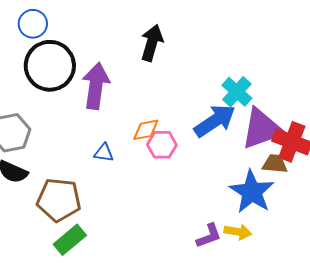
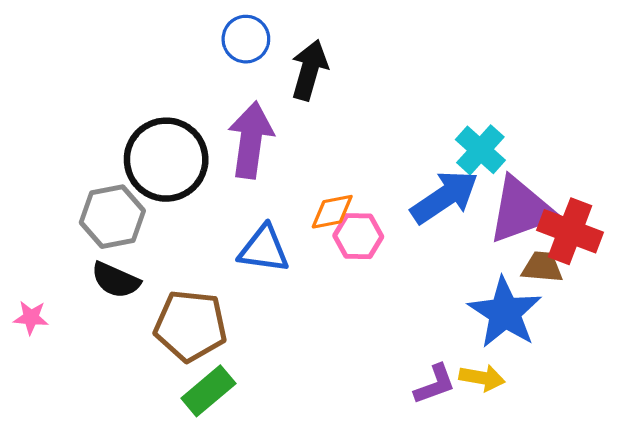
blue circle: (33, 24) -> (246, 39), moved
black arrow: (152, 43) -> (309, 70), moved
black circle: (50, 66) -> (166, 160), moved
blue triangle: (104, 153) -> (264, 249), size x1.6

